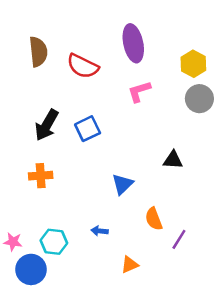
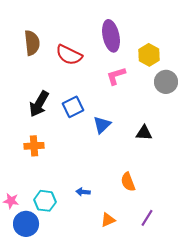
yellow hexagon: (193, 64) -> (149, 55), moved
blue triangle: (122, 184) -> (102, 125), moved
purple line: (179, 239) -> (147, 218), moved

